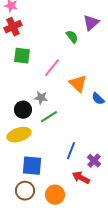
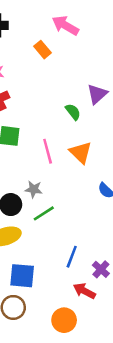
pink line: (52, 68) -> (48, 151), turned -54
orange triangle: (78, 84) -> (81, 152), moved
orange circle: (55, 195) -> (64, 320), moved

